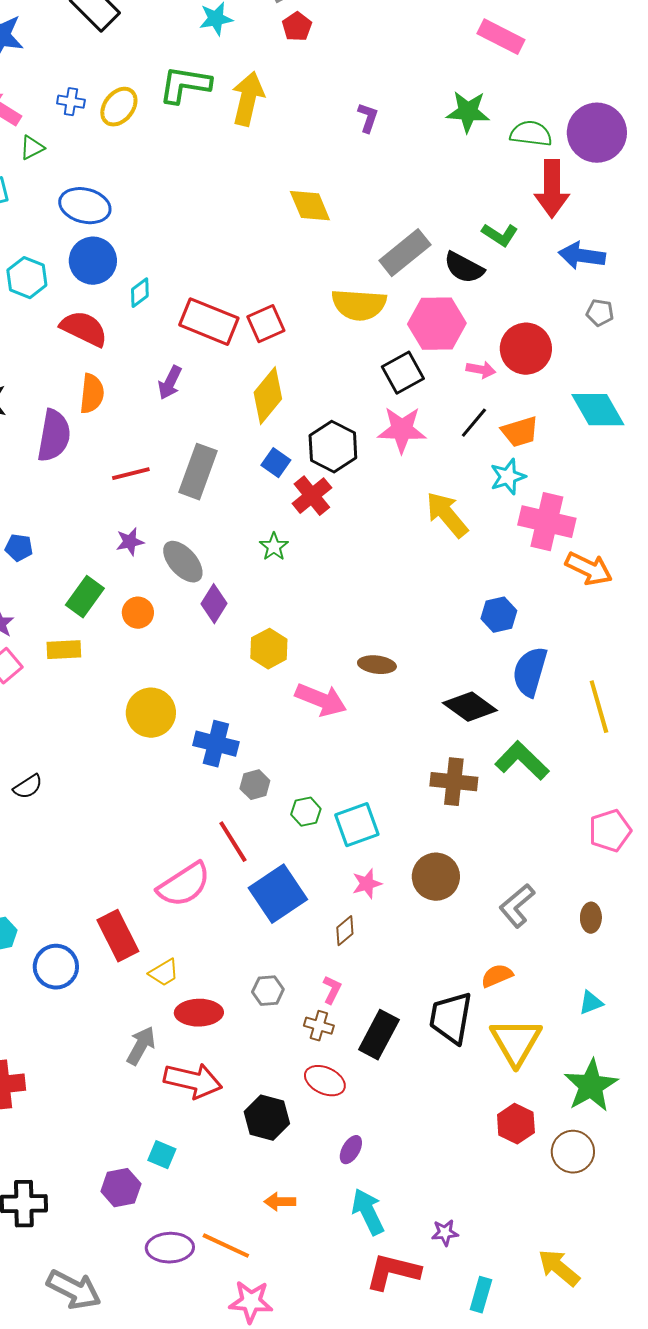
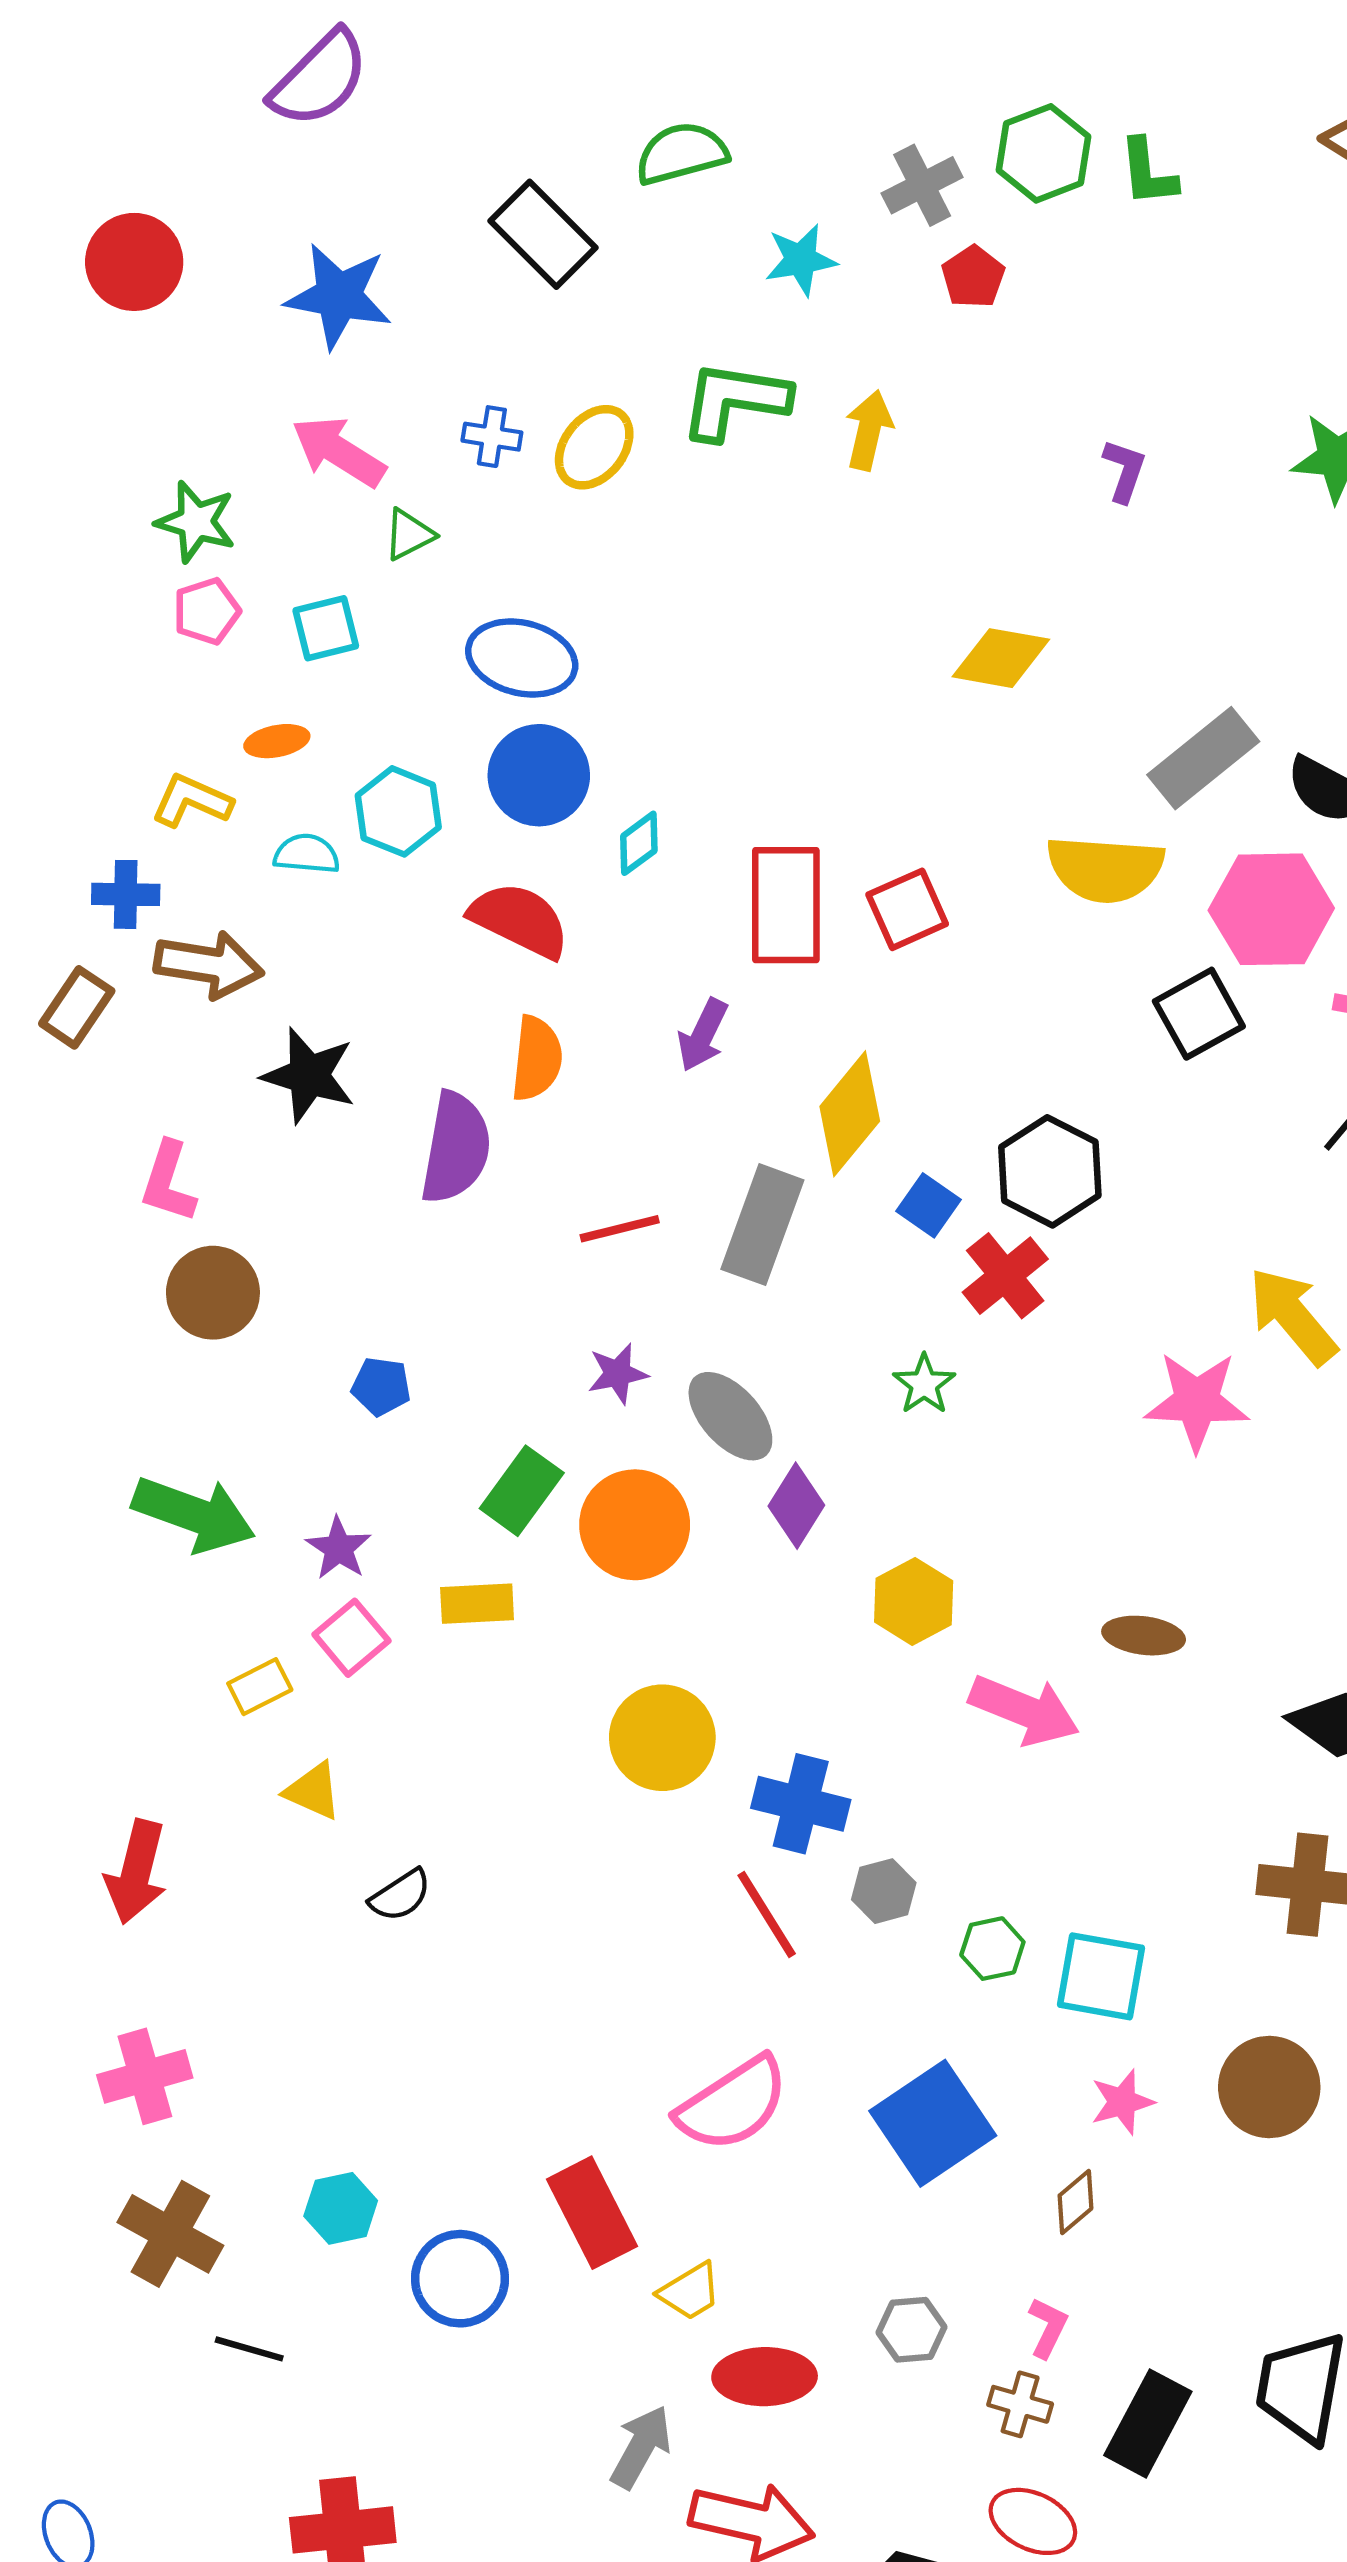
yellow arrow: (248, 99) -> (869, 430), size x0.7
yellow diamond: (310, 206) -> (1001, 658), turned -57
red rectangle: (209, 322) -> (786, 905), turned 68
yellow diamond: (268, 396) -> (850, 1114), moved
pink star: (402, 430) -> (1197, 1401), moved
orange circle: (138, 613) -> (635, 1525), size x1.6
cyan square: (357, 825) -> (1101, 1976), turned 30
red line: (233, 842) -> (767, 1915), moved

